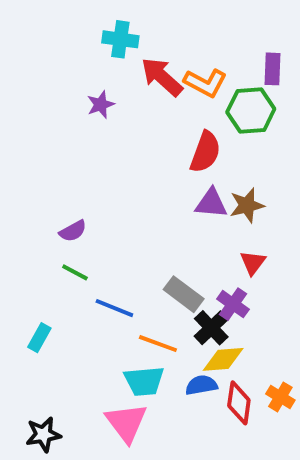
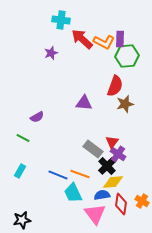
purple rectangle: (272, 69) -> (120, 39), moved
red semicircle: (205, 152) -> (115, 86), moved
purple triangle: (211, 203) -> (84, 103), moved
red triangle: (253, 263) -> (112, 142), moved
green line: (75, 272) -> (23, 138), moved
blue line: (114, 308) -> (58, 175), moved
cyan trapezoid: (144, 381) -> (73, 193), turned 70
pink triangle: (126, 423) -> (95, 214), moved

